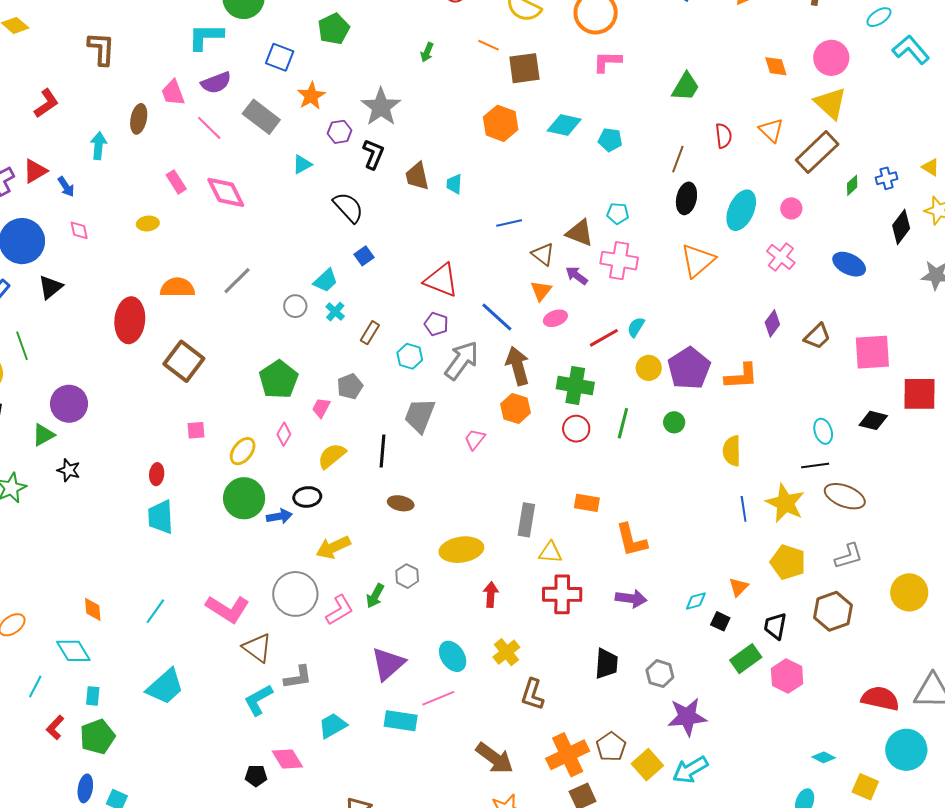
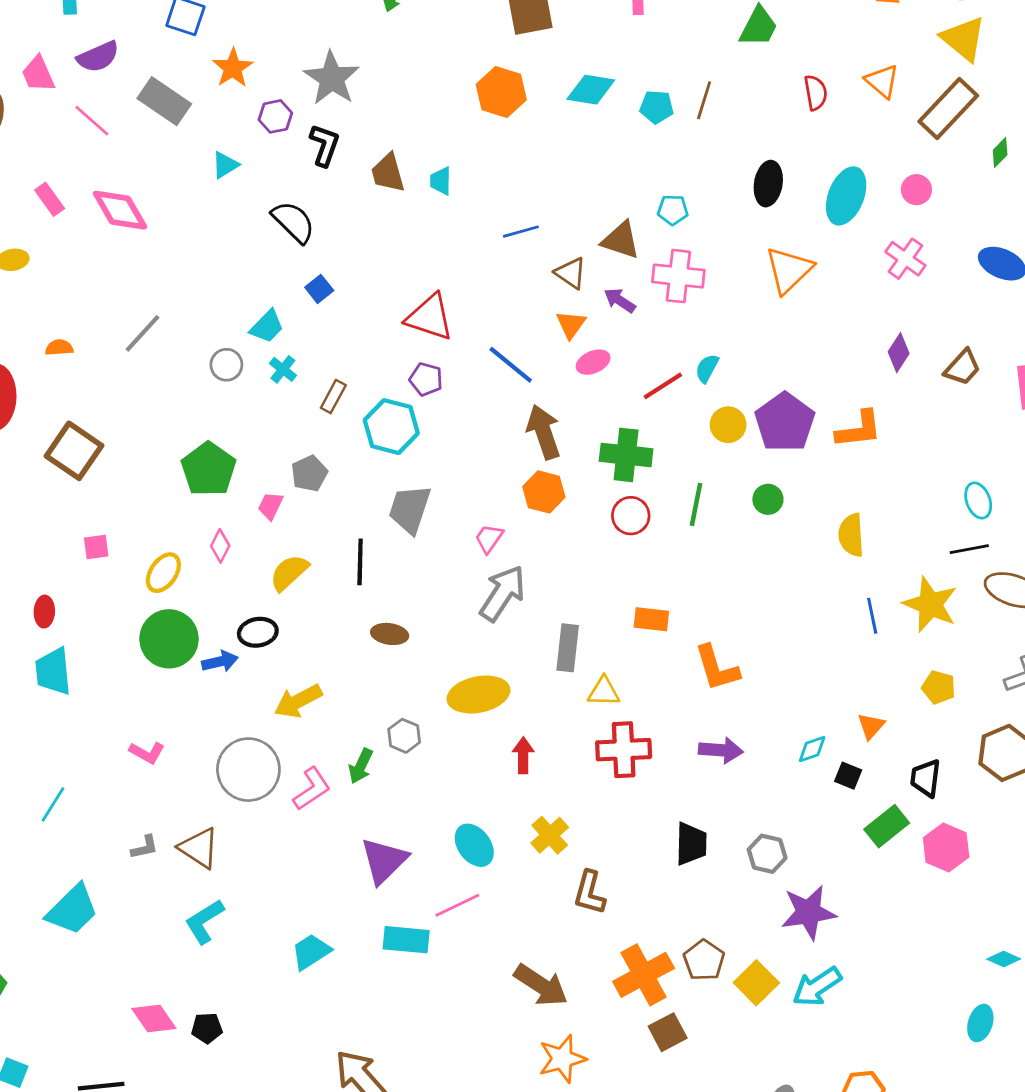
brown line: (678, 159) -> (704, 100), moved
orange semicircle: (177, 288) -> (59, 348), size x0.6
cyan hexagon: (410, 356) -> (391, 427), size x1.5
gray arrow: (462, 360) -> (503, 593), moved
yellow pentagon: (788, 562) -> (939, 687), size x0.7
pink L-shape: (228, 609) -> (147, 753), moved, size x0.6
gray L-shape: (298, 677) -> (145, 847), moved, size x0.7
pink diamond: (287, 759) -> (154, 1019), moved

